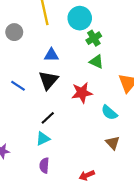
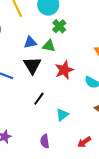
green cross: (94, 38) -> (59, 26), moved
green triangle: (96, 62) -> (49, 46), moved
cyan triangle: (43, 139) -> (62, 115), moved

